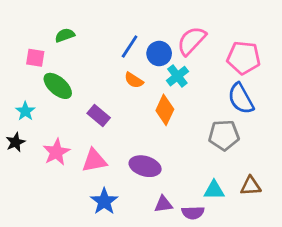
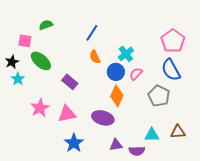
pink semicircle: (192, 41) -> (136, 74), moved, size x0.6
blue circle: (159, 54) -> (116, 72), moved
pink pentagon: (244, 58) -> (173, 41), turned 30
orange semicircle: (134, 80) -> (95, 57), turned 32
orange diamond: (165, 110) -> (117, 96), moved
gray pentagon: (224, 135) -> (159, 96), turned 30
black star: (15, 142) -> (12, 62), moved

